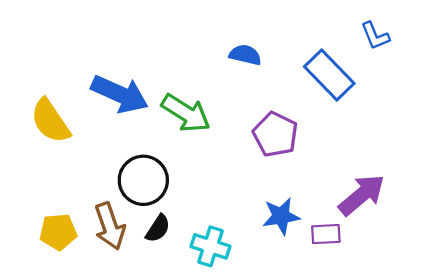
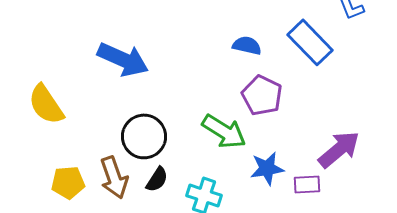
blue semicircle: (245, 55) -> (247, 45), moved
green arrow: (186, 113) -> (224, 131), moved
yellow semicircle: (50, 121) -> (46, 104), moved

